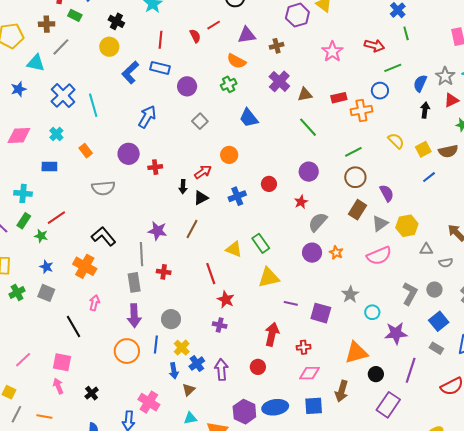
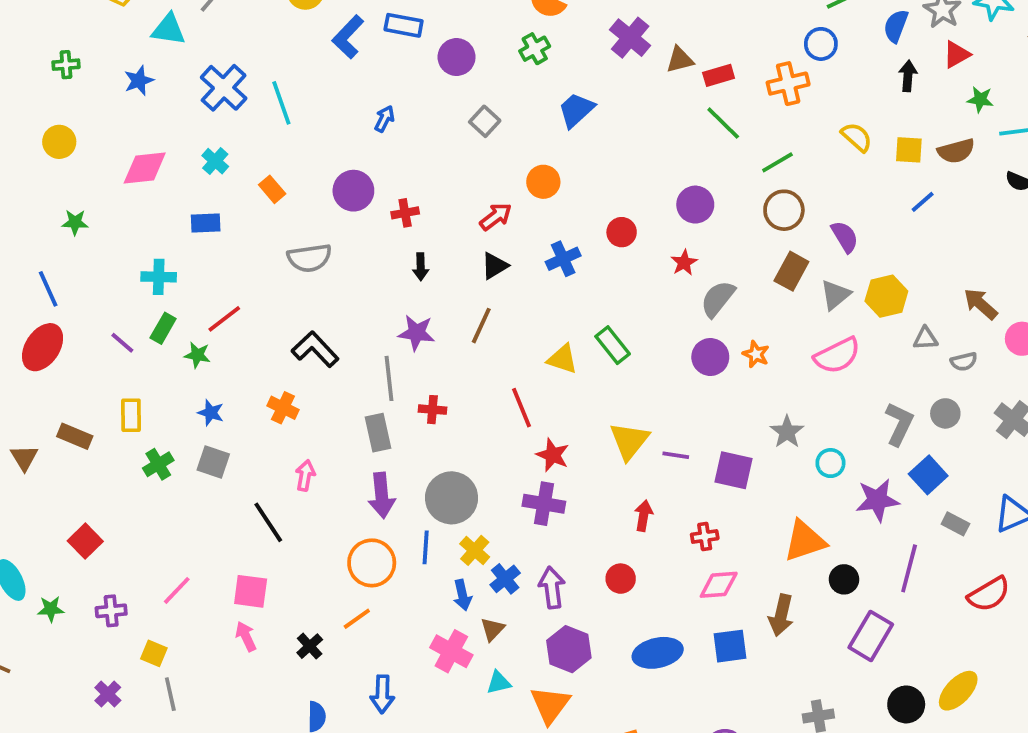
red rectangle: (339, 98) -> (719, 75), moved
blue arrow: (147, 117) -> (384, 119), size x0.6
blue trapezoid: (249, 118) -> (576, 110), turned 90
green line: (308, 127) -> (723, 123), moved
yellow square: (423, 149) -> (909, 150), turned 35
black arrow: (183, 187) -> (421, 267), moved
orange cross: (85, 266) -> (283, 408), size x0.7
yellow triangle: (269, 278) -> (629, 441), moved, turned -35
gray circle: (171, 319) -> (452, 498), size x1.4
blue square: (439, 321) -> (928, 475), moved
purple cross: (220, 325) -> (544, 504), size x1.5
red arrow: (272, 334) -> (644, 516), size x0.7
pink cross: (149, 402) -> (451, 651), moved
purple hexagon: (244, 412) -> (569, 649), moved
gray line: (16, 414) -> (170, 694), turned -36
orange line: (44, 417) -> (357, 619), moved, turned -42

